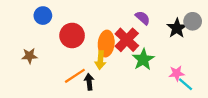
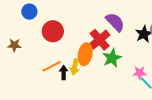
purple semicircle: (143, 18) -> (115, 22), size x1.5
orange ellipse: (106, 44) -> (85, 54), moved
yellow arrow: (100, 60) -> (75, 67), moved

